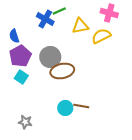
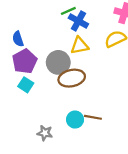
blue cross: (45, 19) -> (78, 21), moved
yellow triangle: (80, 26) -> (80, 46), moved
gray star: (25, 122) -> (45, 133), moved

